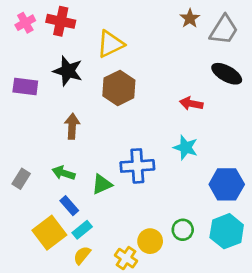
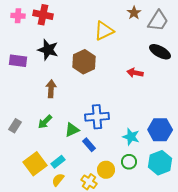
pink cross: (25, 23) -> (18, 16), turned 32
yellow triangle: (110, 44) -> (104, 31), moved
cyan star: (186, 147) -> (131, 137), moved
green arrow: (64, 173) -> (45, 122), turned -63
blue rectangle: (69, 206) -> (89, 145), moved

